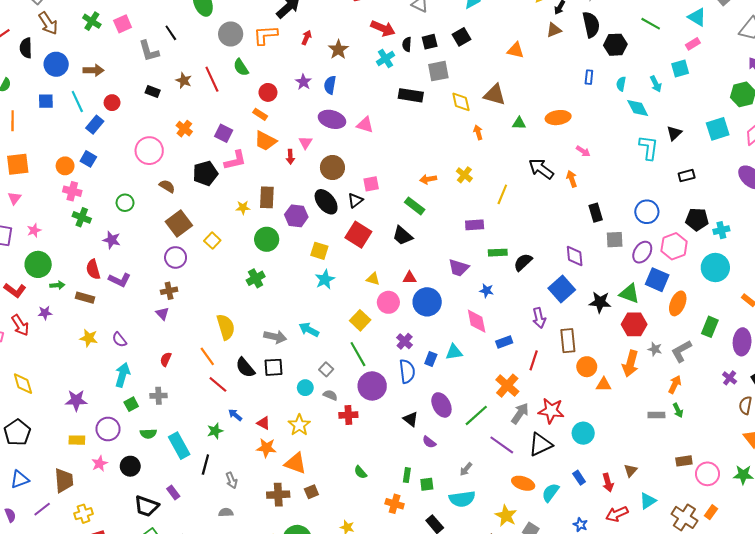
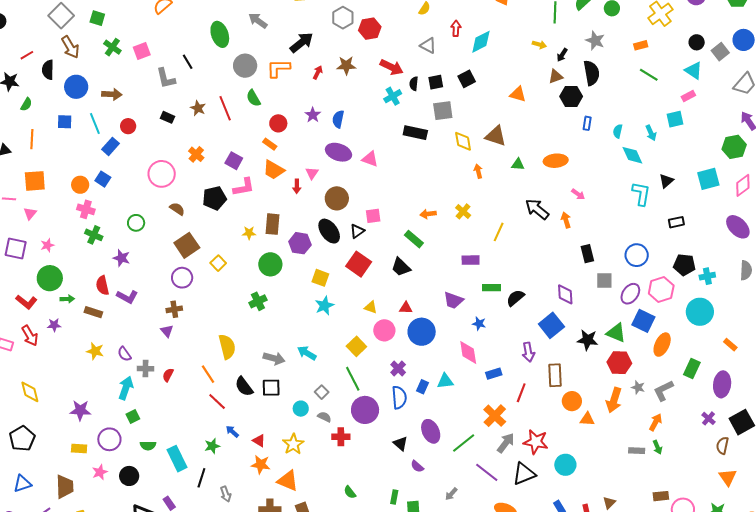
black hexagon: (615, 45) -> (571, 96), moved
brown star: (338, 49) -> (346, 65), moved, turned 30
gray cross: (159, 396) -> (145, 369), moved

